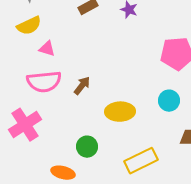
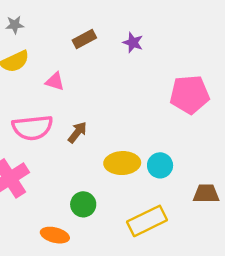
pink triangle: (47, 49) -> (55, 82), moved
cyan circle: (169, 101) -> (160, 165), moved

